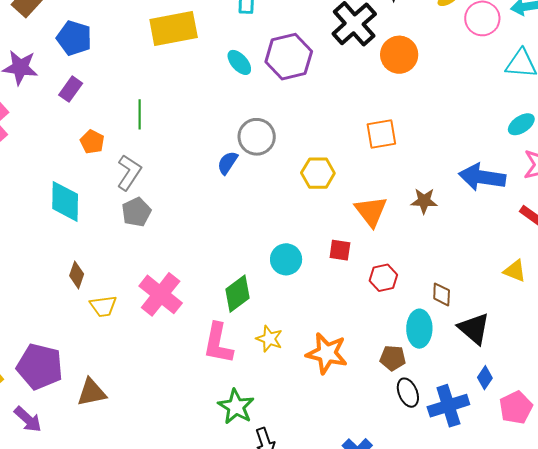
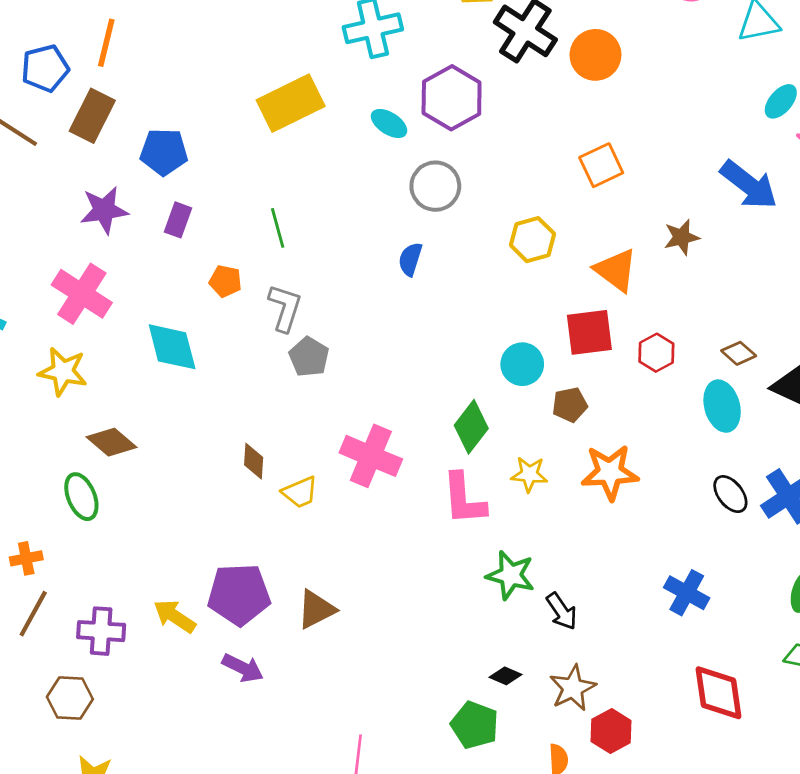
gray circle: (257, 137) -> (435, 186), moved
blue arrow: (482, 177) -> (749, 185), turned -135
cyan diamond: (65, 201) -> (172, 347), moved
red square: (340, 250) -> (589, 332), size x1.6
brown diamond: (442, 294) -> (739, 353), turned -35
brown pentagon: (393, 358) -> (570, 405), moved

